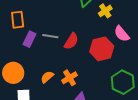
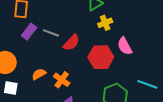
yellow cross: (105, 11) -> (105, 23), moved
orange cross: (70, 78) -> (62, 80), turned -35

